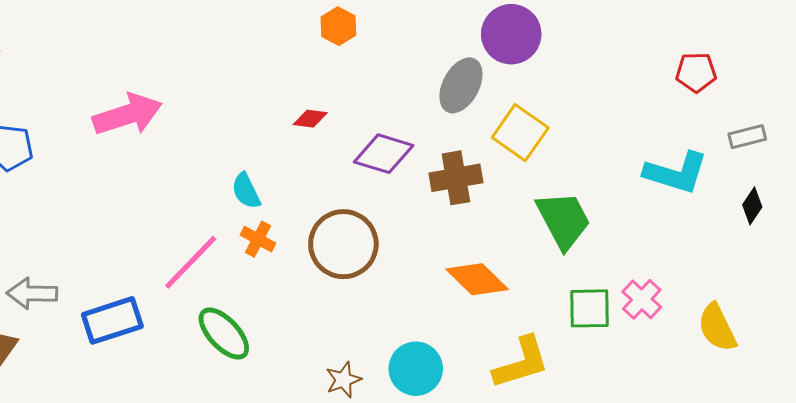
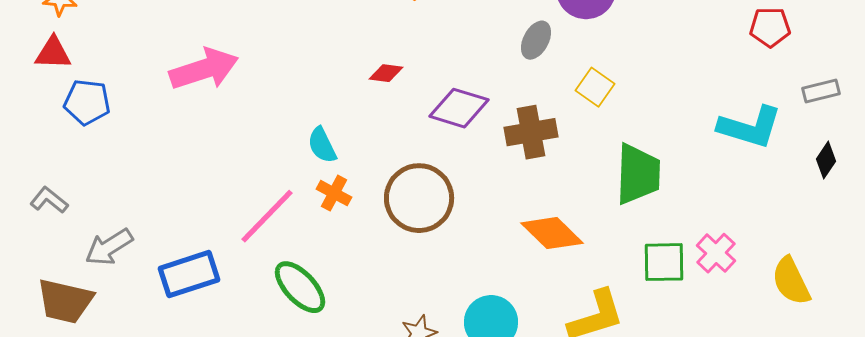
gray ellipse: (461, 85) -> (536, 40), size x0.7
yellow square: (520, 133) -> (595, 87), size x0.7
green trapezoid: (563, 220) -> (638, 174), turned 30
gray arrow: (32, 293) -> (109, 247), turned -33

